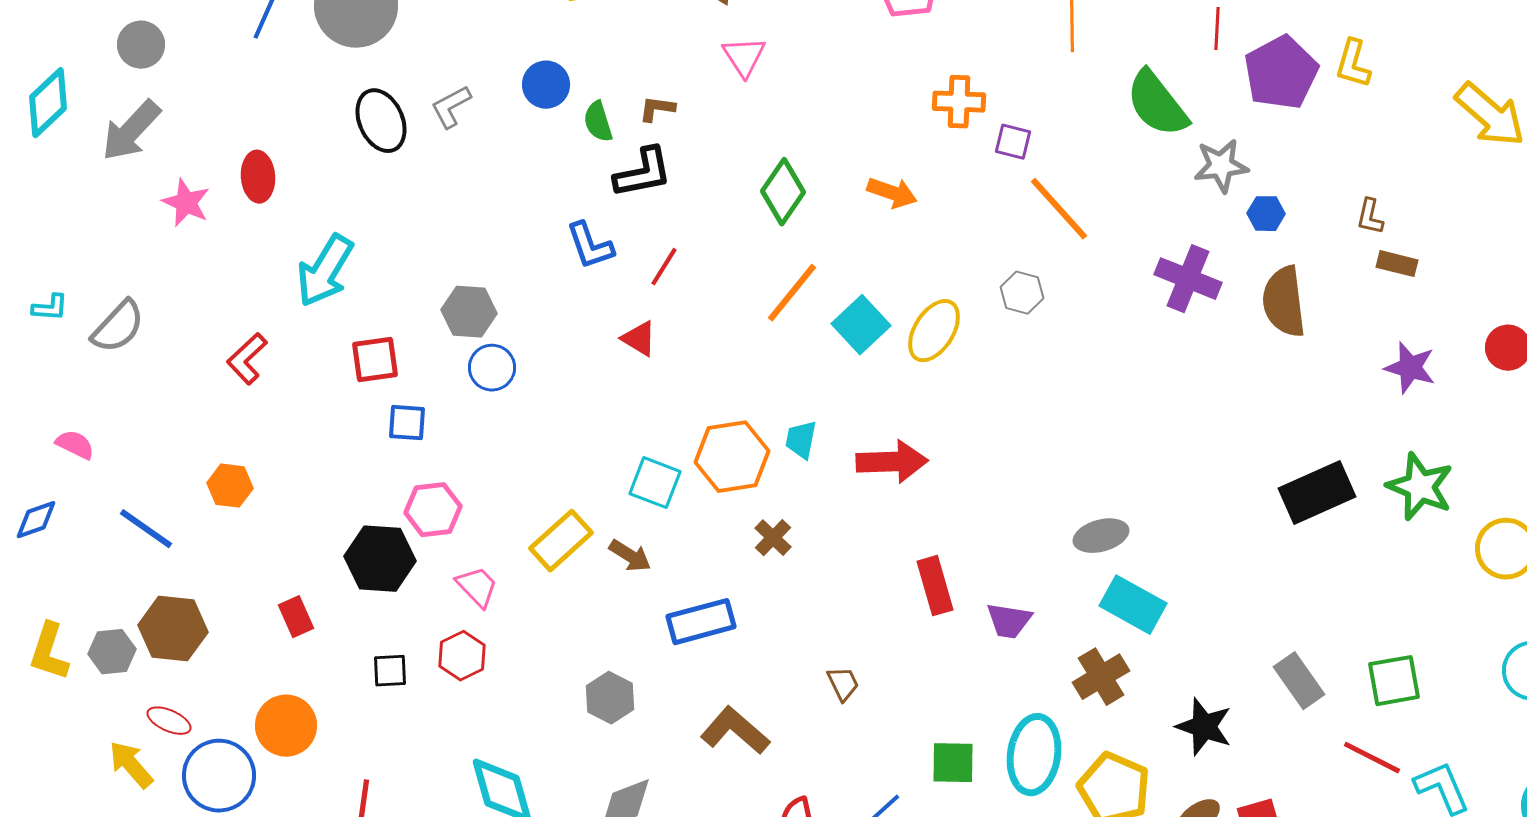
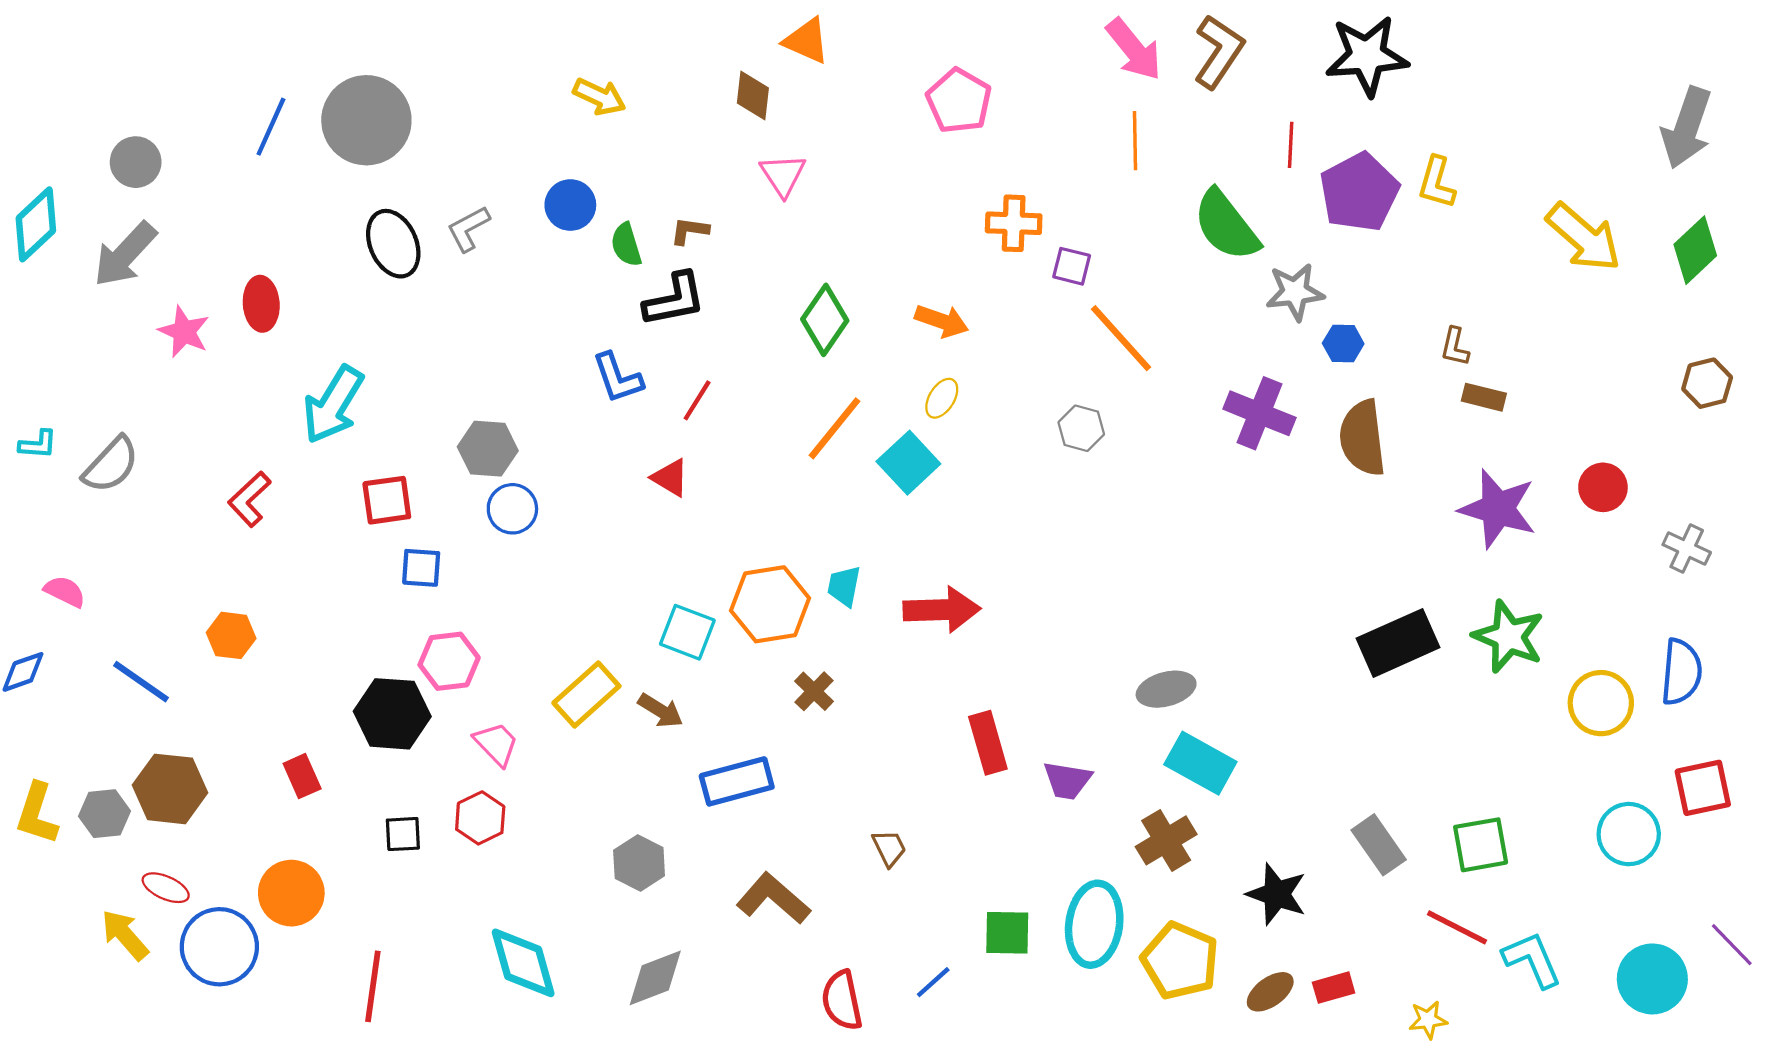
yellow ellipse: (934, 331) -> (942, 398), moved, size x0.6
purple star: (1410, 368) -> (1498, 509), size x1.4

